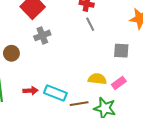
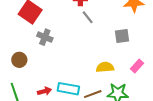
gray cross: (42, 35) -> (45, 37), turned -35
pink rectangle: (119, 83) -> (137, 66), moved

